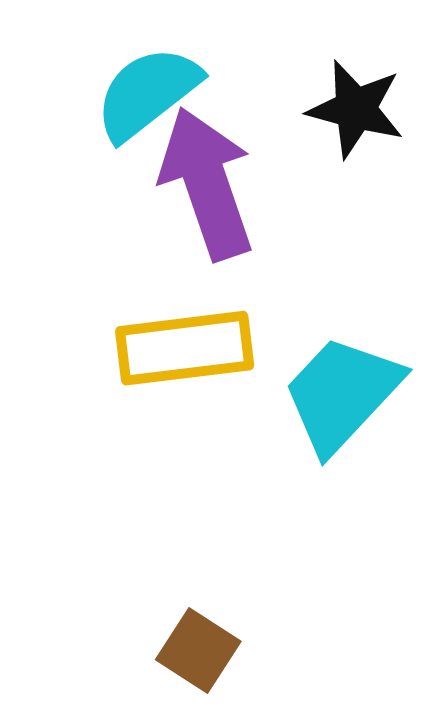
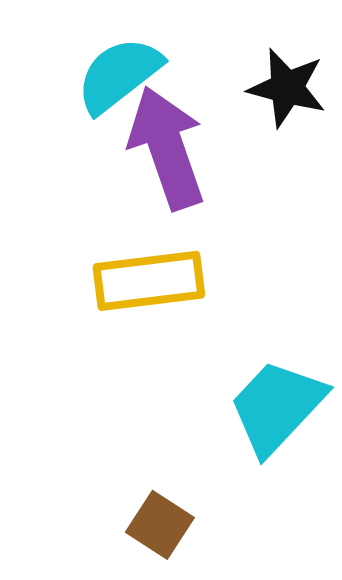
cyan trapezoid: (342, 394) -> (277, 407), moved

